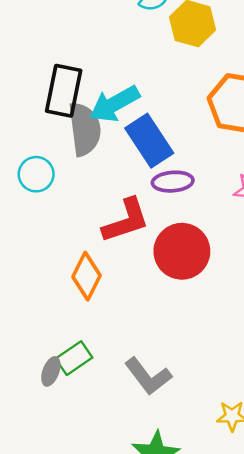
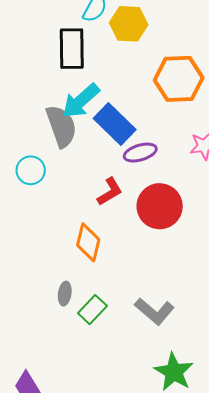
black rectangle: (64, 91) -> (72, 49), moved
red L-shape: (126, 221) -> (110, 192), size x0.7
gray ellipse: (51, 371) -> (65, 294), moved

